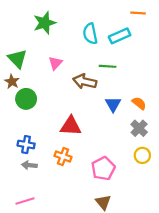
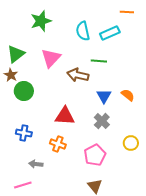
green triangle: (17, 59) -> (16, 54), turned 36
pink triangle: (55, 63) -> (51, 58), size x1.5
gray cross: (139, 128) -> (102, 121), moved
gray arrow: (29, 165) -> (36, 164), moved

